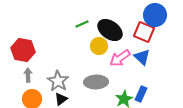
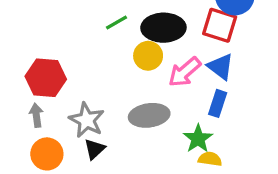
black ellipse: (110, 30) -> (163, 28), turned -30
red hexagon: (23, 50) -> (46, 78), moved
blue rectangle: (141, 94) -> (218, 103), moved

